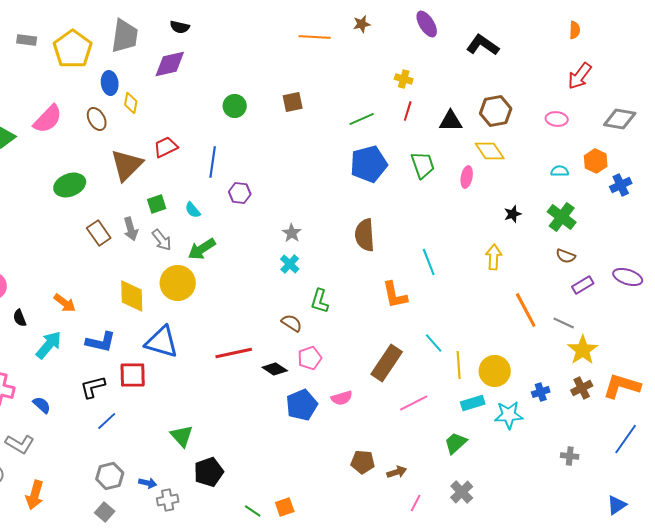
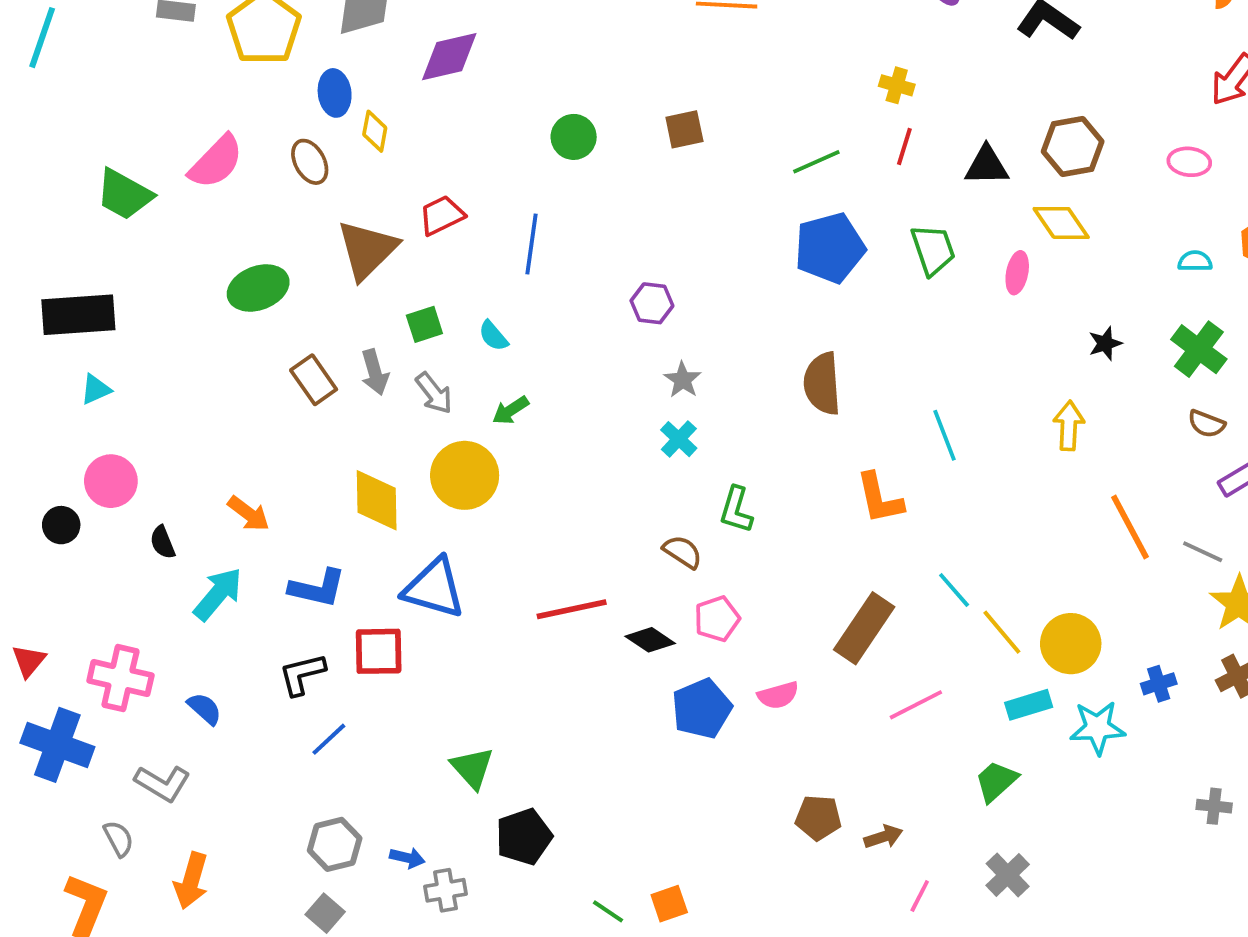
purple hexagon: (240, 193) -> (652, 303), moved
green arrow: (202, 249) -> (511, 410), size x0.7
yellow line: (459, 365) -> (1002, 632), turned -36

